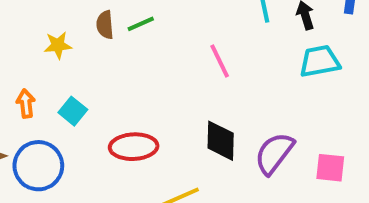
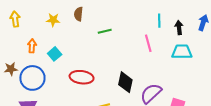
green line: (141, 24) -> (105, 31), moved
pink line: (220, 61) -> (148, 43), moved

